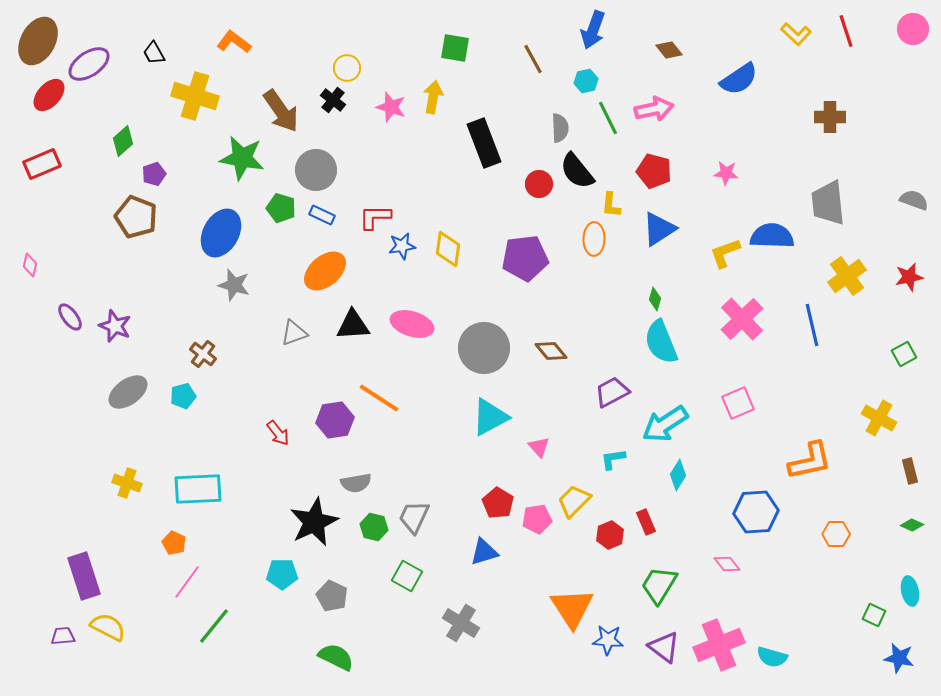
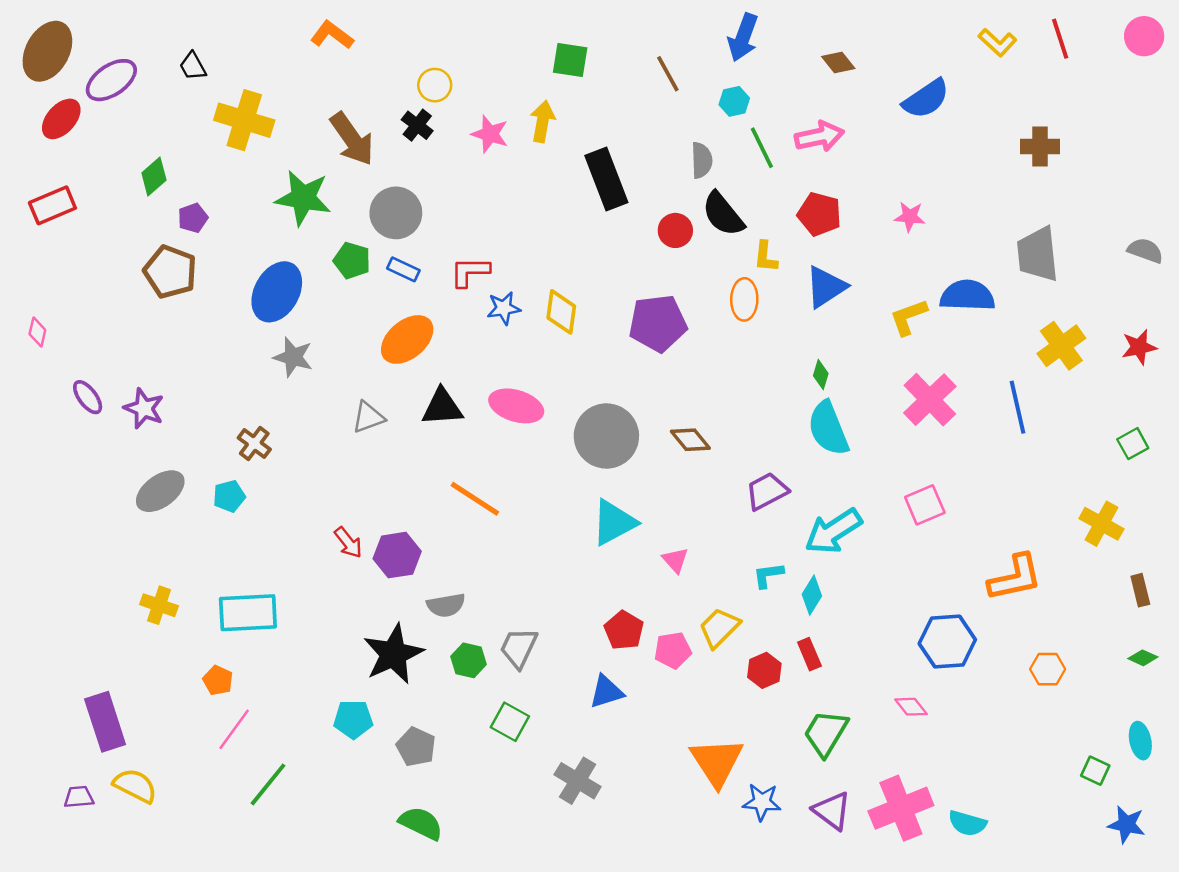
orange L-shape: (234, 42) -> (332, 35), moved
purple hexagon: (335, 420) -> (397, 555), moved
cyan diamond: (678, 475) -> (812, 595), moved

